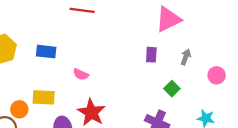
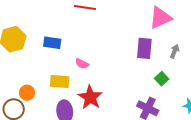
purple rectangle: (151, 55) -> (144, 48), size x1.5
yellow rectangle: (44, 97) -> (60, 81), moved

